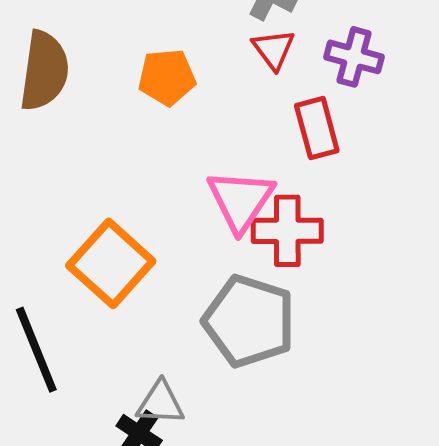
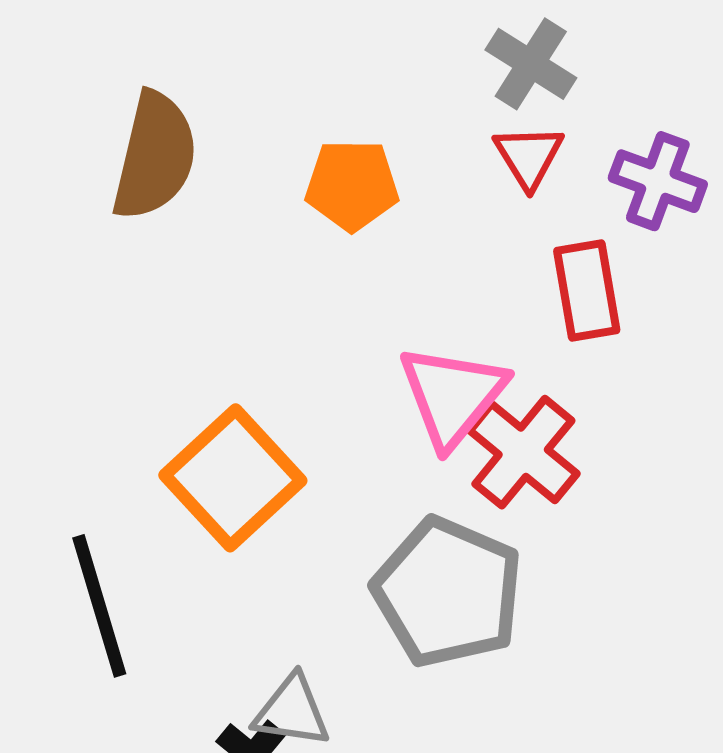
red cross: (287, 231) -> (523, 452), turned 34

